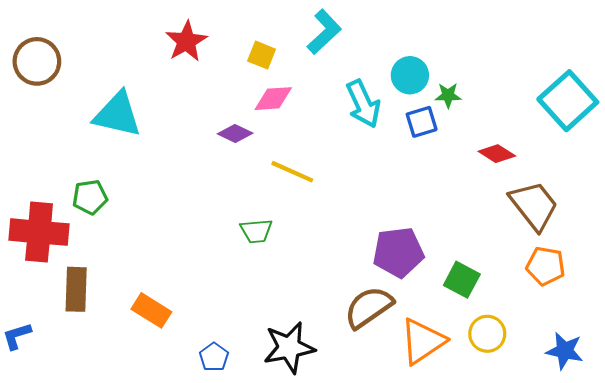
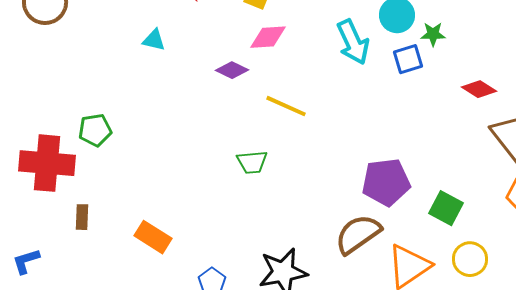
cyan triangle: (117, 114) -> (154, 40), moved, size x0.5
brown rectangle: (76, 289) -> (82, 217), size x0.6

